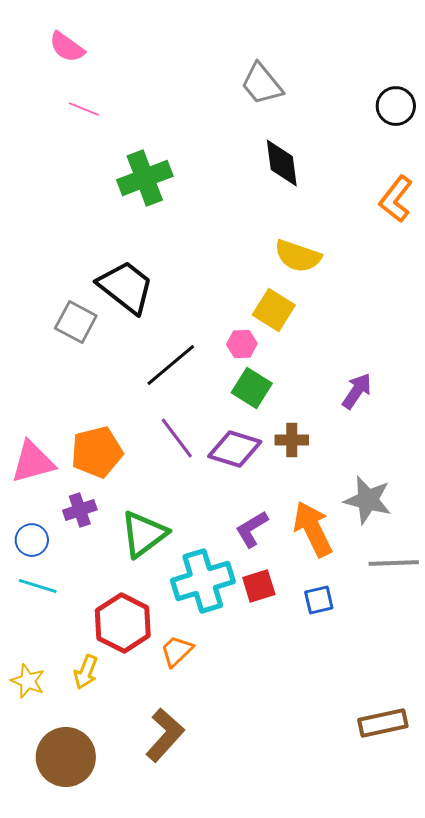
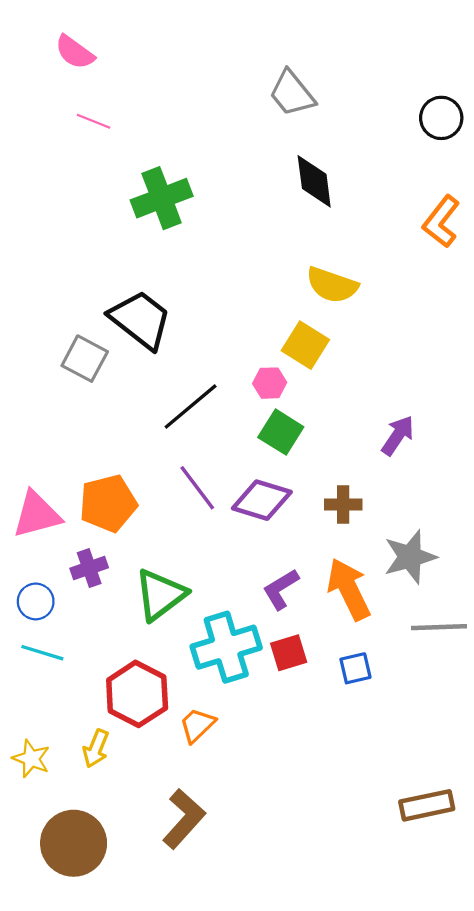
brown cross: (292, 440) -> (343, 505), moved
gray star: (368, 500) -> (410, 557), turned -30

